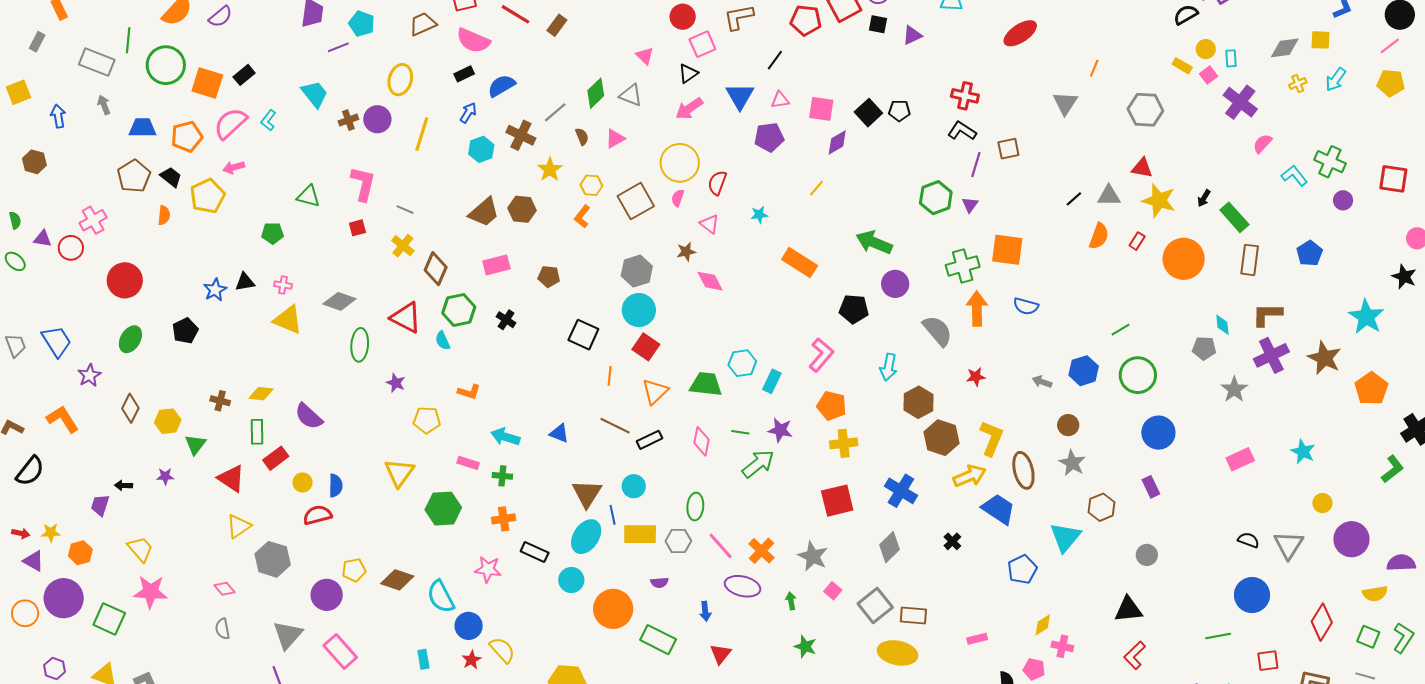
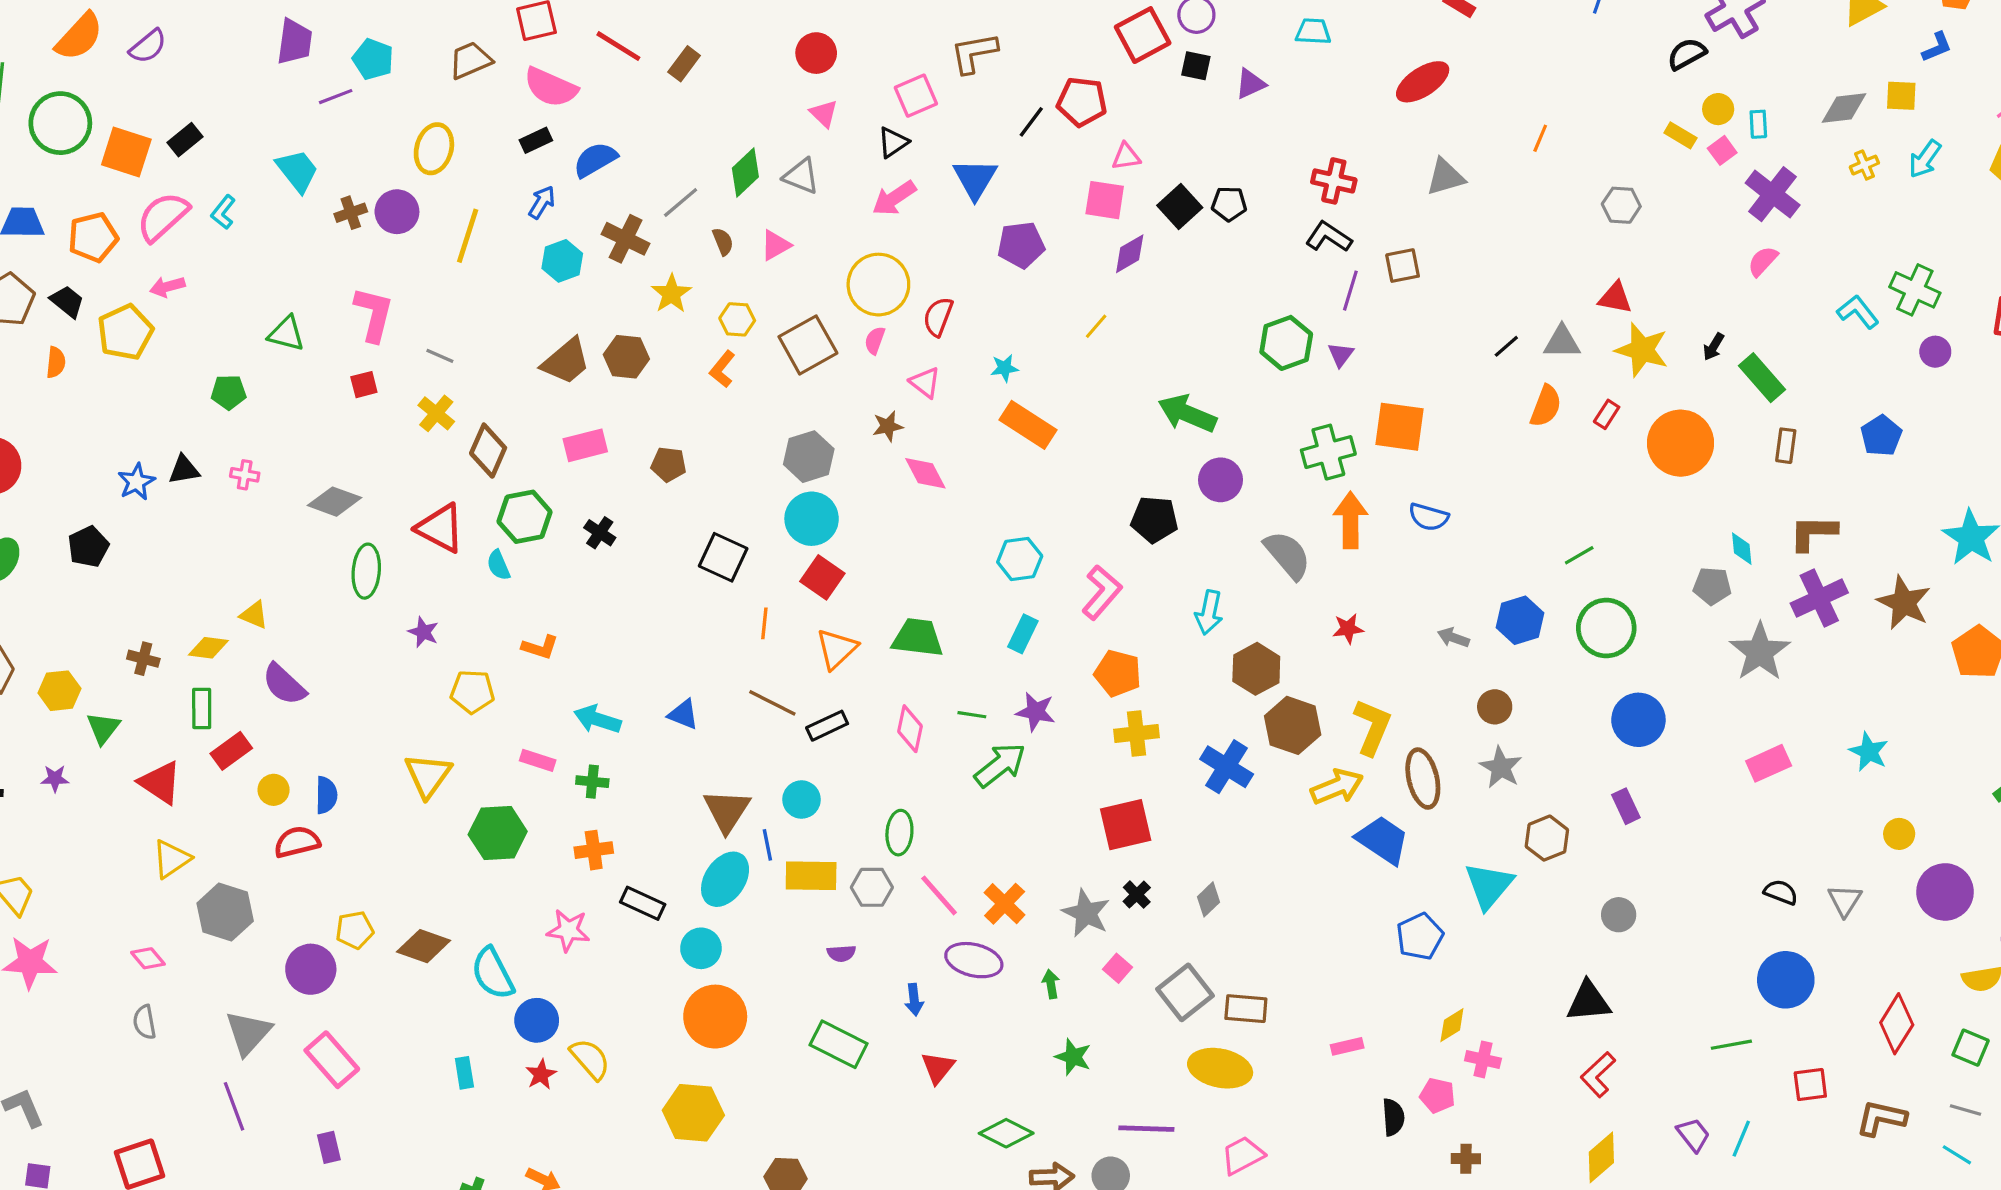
red circle: (683, 17) -> (816, 53), moved
red pentagon: (806, 20) -> (1082, 102), moved
pink triangle: (780, 100) -> (1126, 157), moved
gray triangle: (1065, 103) -> (1445, 177), moved, turned 40
gray hexagon: (1145, 110) -> (1621, 205), size x0.7
pink semicircle: (1262, 144) -> (1763, 261), moved
brown rectangle: (1250, 260) -> (1786, 446), size x0.7
orange rectangle: (800, 263) -> (1028, 425), moved
yellow triangle: (288, 320) -> (254, 615), moved, size x0.6
cyan hexagon: (742, 363) -> (1020, 559), moved
gray star: (1234, 389) -> (1760, 652), size x1.4
blue cross: (901, 491) -> (1227, 767), moved
black cross: (952, 541) -> (1137, 895), moved
gray triangle: (1289, 545) -> (1845, 900), size x0.7
gray diamond: (890, 547) -> (1209, 899), size x0.7
orange circle: (613, 609) -> (715, 1017), moved

